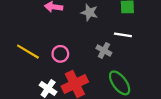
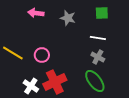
gray cross: (104, 50) -> (98, 57), moved

